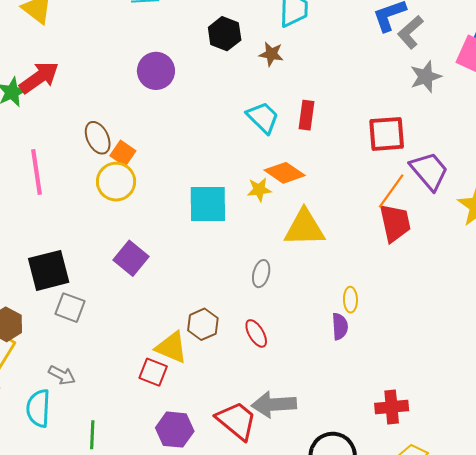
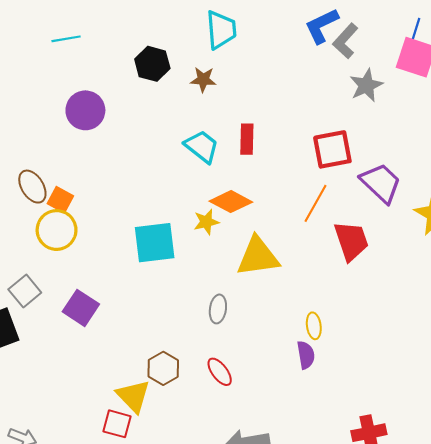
orange line: (391, 191) -> (316, 203), moved
gray square: (70, 308) -> (25, 291), moved, turned 36
yellow triangle: (172, 347) -> (133, 396), turned 30

